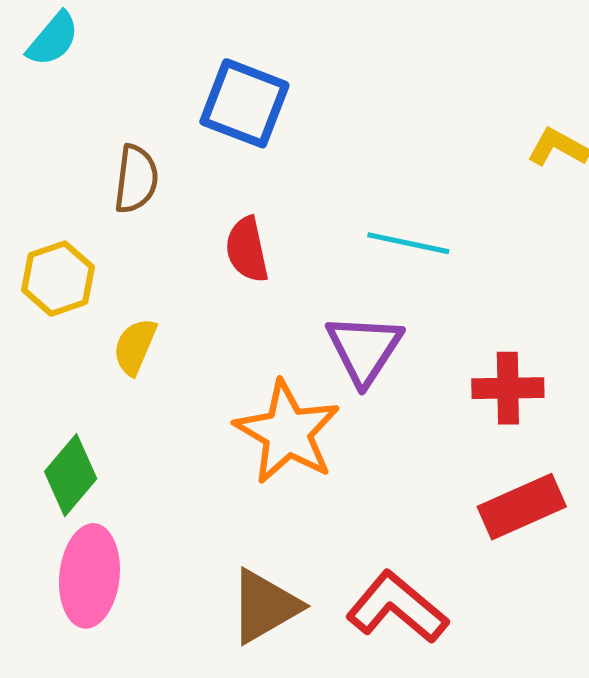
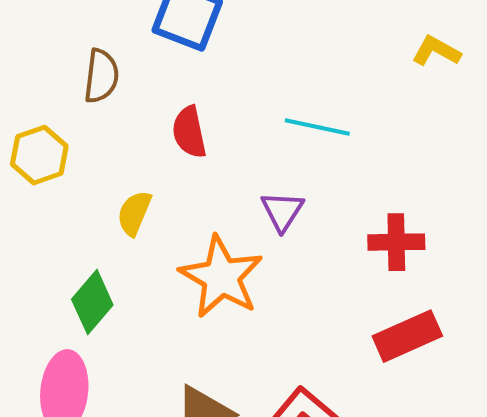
yellow semicircle: (135, 347) -> (134, 213), moved
purple triangle: (364, 349) -> (282, 211), size x0.7
green diamond: (71, 475) -> (92, 302), moved

